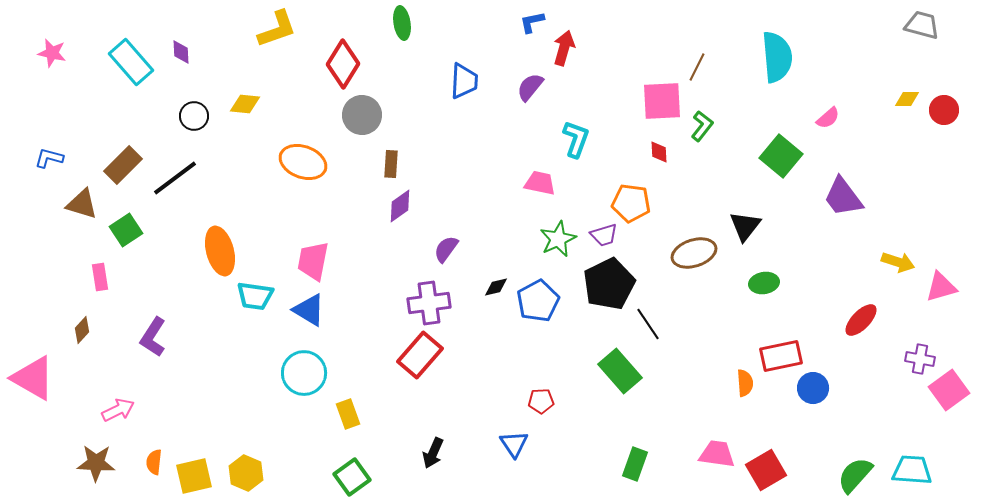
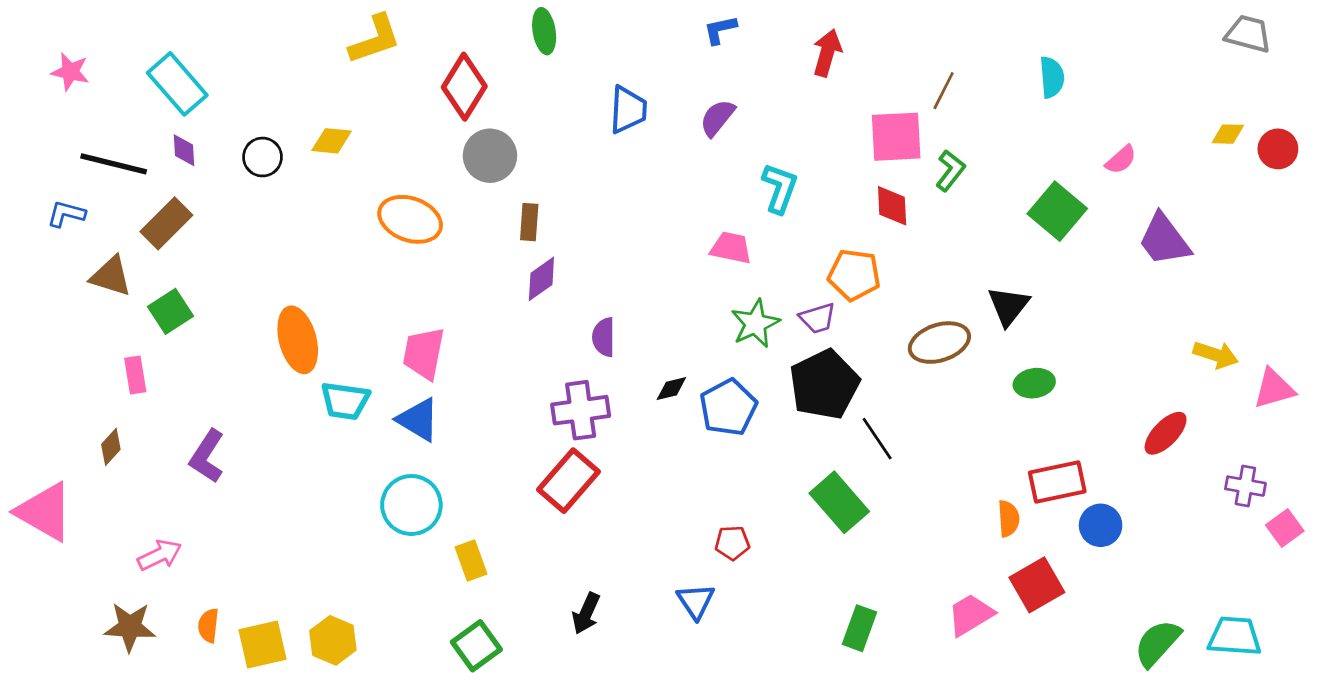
red arrow: (564, 48) -> (827, 53), moved
purple diamond: (181, 52) -> (184, 150), moved
cyan semicircle: (777, 57) -> (1052, 77), size x0.6
red diamond: (659, 152) -> (892, 206), size x1.4
black line: (175, 178) -> (114, 164), moved, turned 51
purple trapezoid: (843, 197) -> (1164, 240), moved
purple semicircle: (446, 249) -> (604, 337), turned -36
pink square: (949, 390) -> (1285, 528), size x0.7
pink trapezoid: (717, 454) -> (971, 615), turned -39
red square: (766, 470) -> (1037, 585), moved

